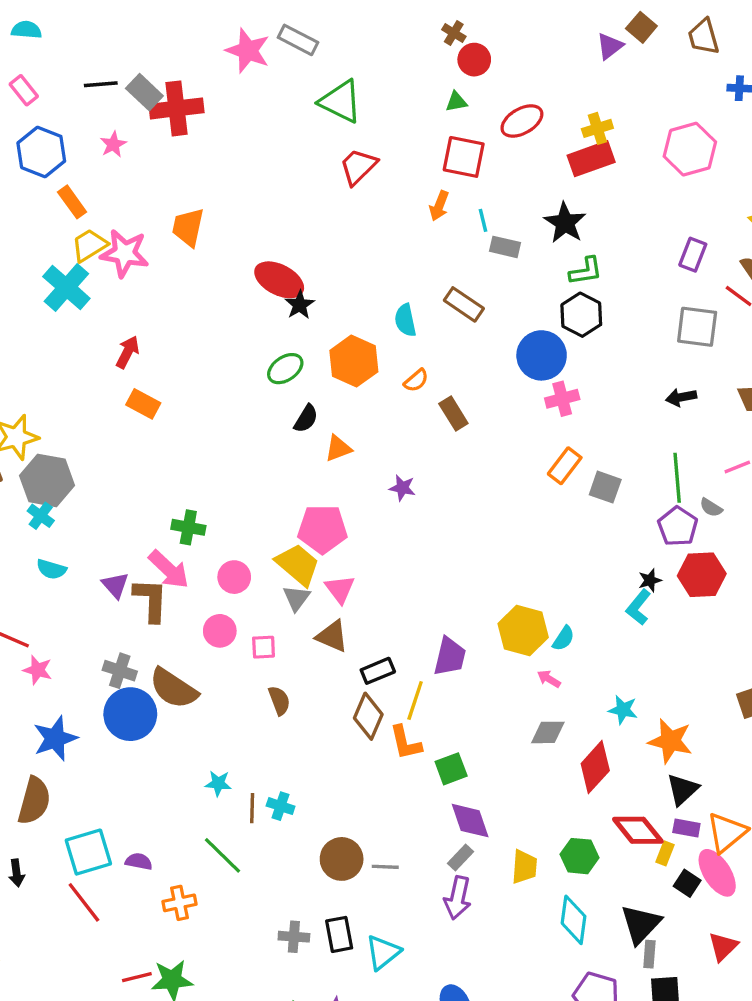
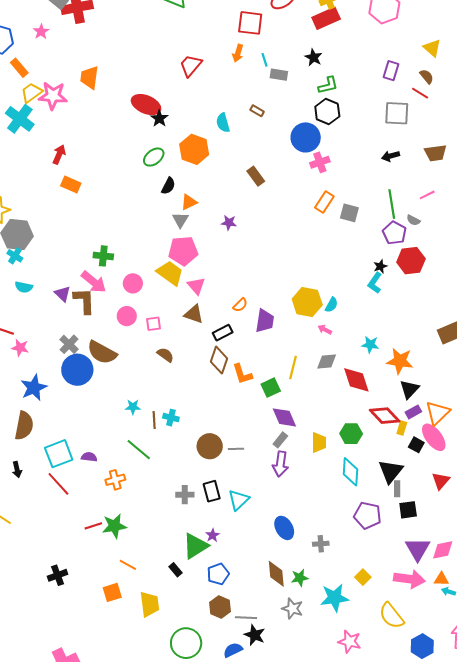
red trapezoid: (358, 167) -> (191, 65), moved
black star: (565, 223) -> (314, 57), size x0.7
brown rectangle: (464, 304) -> (257, 111), size x0.6
orange semicircle: (416, 380) -> (240, 305), moved
gray triangle: (296, 598) -> (180, 220), moved
gray cross: (120, 671) -> (69, 344), turned 30
brown semicircle: (279, 701) -> (165, 355), turned -30
yellow line: (415, 701) -> (293, 368), moved
red diamond: (595, 767) -> (356, 380), turned -56
purple rectangle: (686, 828) -> (413, 412), turned -35

